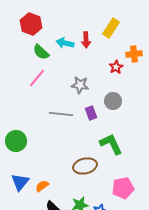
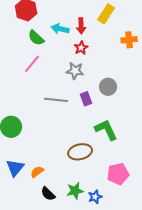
red star: (116, 67) -> (81, 48), moved

